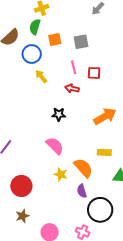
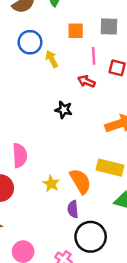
orange square: (55, 39) -> (76, 31), moved
blue circle: (32, 54) -> (30, 42), moved
pink semicircle: (55, 146) -> (20, 155), moved, turned 30
yellow rectangle: (104, 152) -> (110, 168), size x1.5

